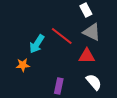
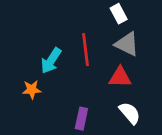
red line: (62, 36) -> (86, 50), turned 45

